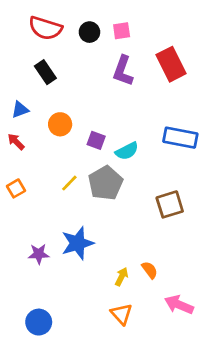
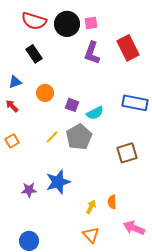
black circle: (89, 32) -> (67, 24), size x1.6
orange semicircle: (150, 270) -> (112, 202), turned -144

